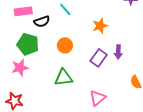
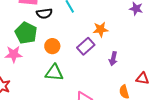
orange circle: (65, 45) -> (52, 46), moved
purple rectangle: (99, 58) -> (86, 46), moved

